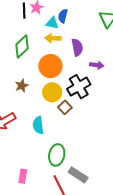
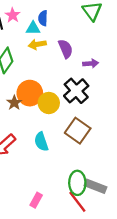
orange circle: (50, 66) -> (30, 93), moved
brown square: (65, 107) -> (78, 131), moved, size x1.6
green ellipse: (57, 155) -> (77, 183), moved
pink rectangle: (23, 176) -> (36, 200), turned 32

